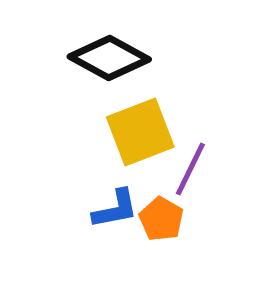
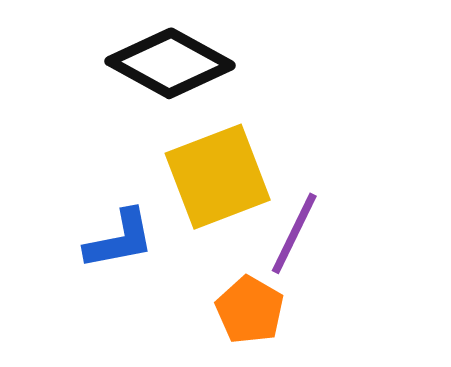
blue L-shape: (115, 209) -> (120, 240), moved

